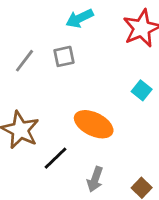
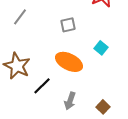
gray square: (64, 56) -> (68, 25), moved
cyan square: (142, 90) -> (101, 48), moved

